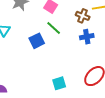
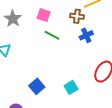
blue square: (37, 41) -> (37, 86), moved

